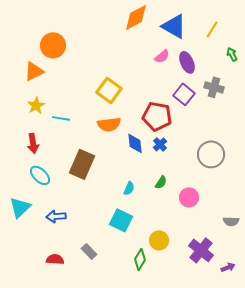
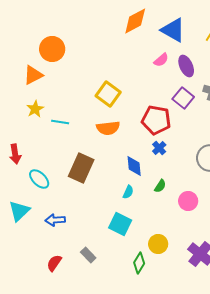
red arrow: (33, 143) -> (15, 154), moved
blue diamond: (135, 143) -> (134, 166), moved
red semicircle: (55, 259) -> (54, 263), turned -60

